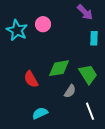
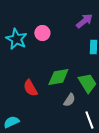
purple arrow: (85, 12) -> (84, 21), turned -84
cyan semicircle: (40, 113) -> (11, 122), moved

